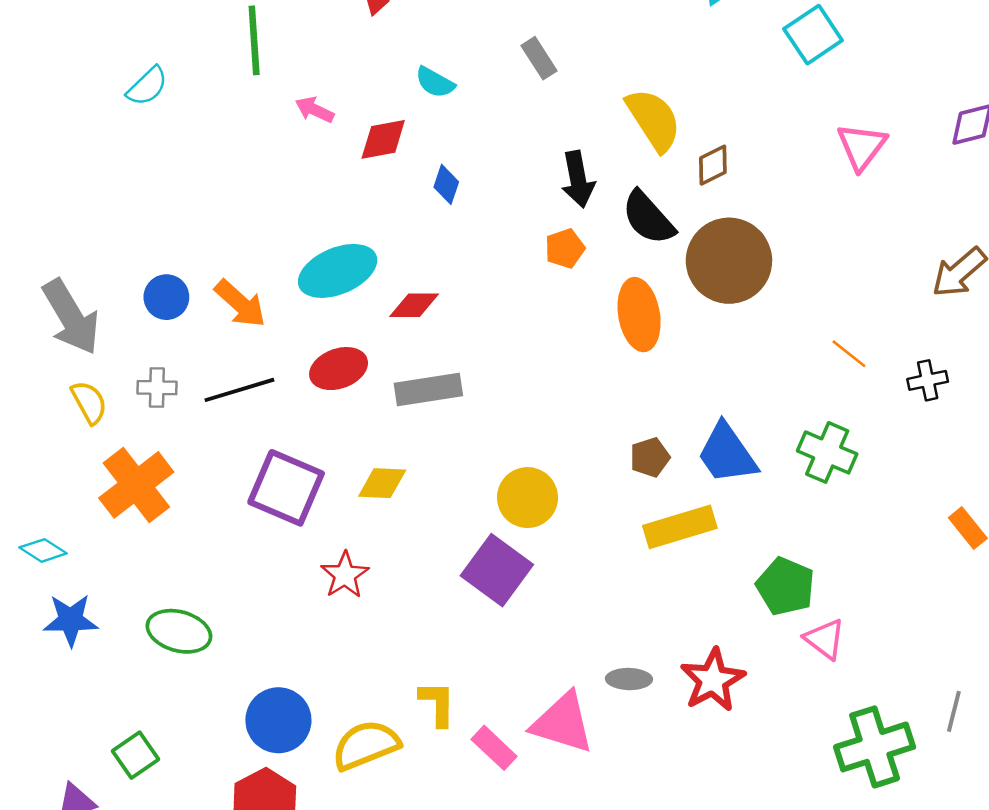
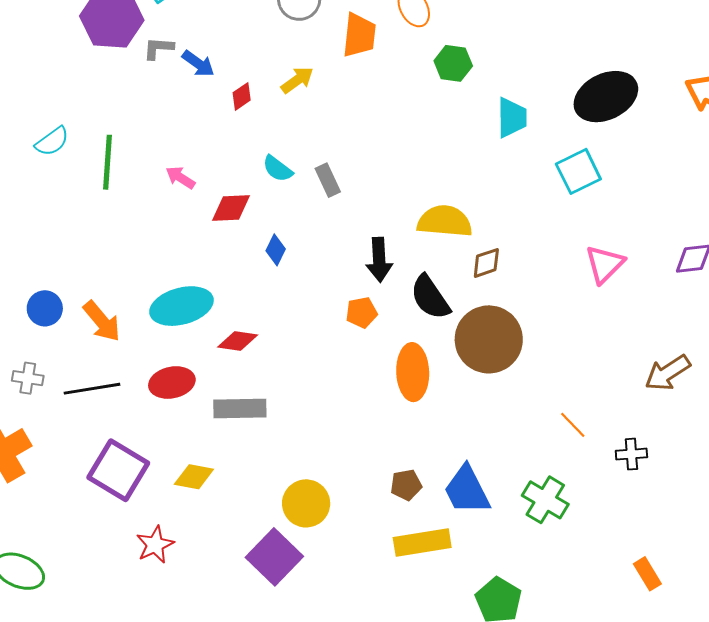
green line: (254, 40) -> (107, 162), moved
gray rectangle: (539, 58) -> (328, 180), moved
yellow semicircle: (654, 120) -> (445, 221), turned -60

